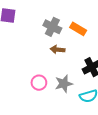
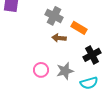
orange rectangle: (78, 29) -> (79, 28), moved

